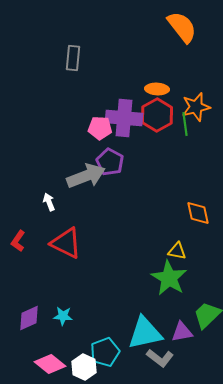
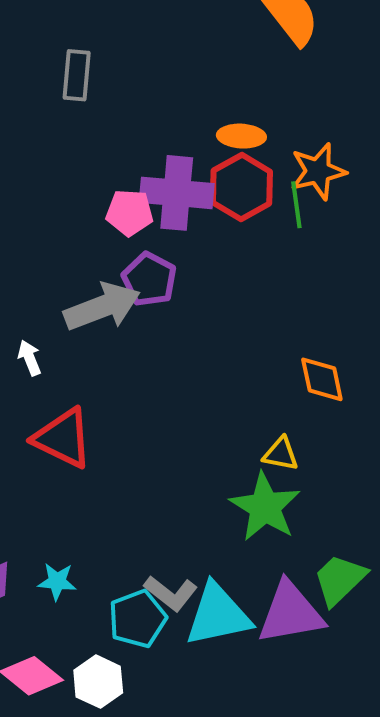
purple triangle: (182, 332) -> (291, 613), size x1.6
cyan pentagon: (105, 352) -> (137, 619), moved
gray L-shape: (160, 358) -> (171, 593), moved

